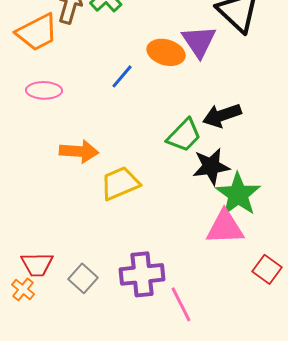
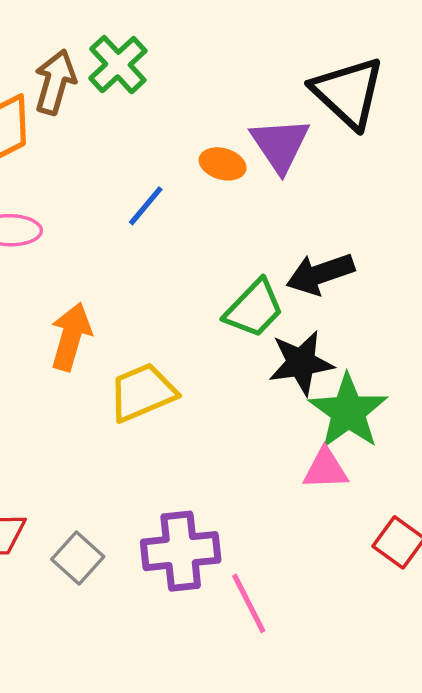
orange ellipse: (166, 52) -> (223, 164), size x0.7
orange arrow: (79, 151) -> (71, 337), turned -78
pink triangle: (225, 227) -> (325, 469), size x0.7

